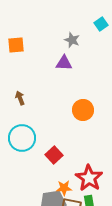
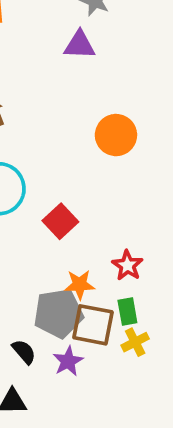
red star: (89, 178) -> (127, 265), size x0.6

